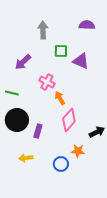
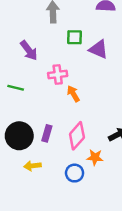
purple arrow: (23, 62) -> (29, 50), turned -84
pink cross: (47, 82) -> (58, 74), turned -35
black circle: (17, 120) -> (19, 136), moved
pink diamond: (69, 120) -> (77, 136), moved

